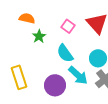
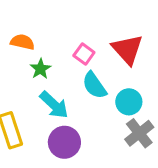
cyan semicircle: (65, 53) -> (94, 85), moved
cyan arrow: (78, 75) -> (54, 105), moved

